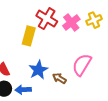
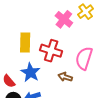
red cross: (47, 19) -> (51, 51), moved
blue star: (38, 70) -> (30, 72), moved

